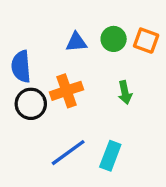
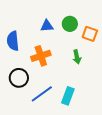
orange square: (146, 41) -> (90, 34), moved
black circle: (31, 104) -> (19, 78), moved

